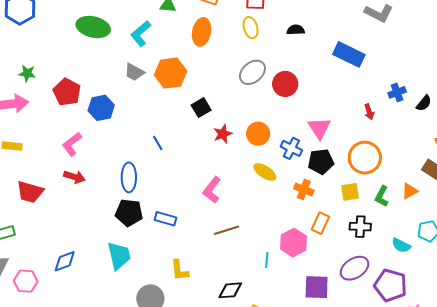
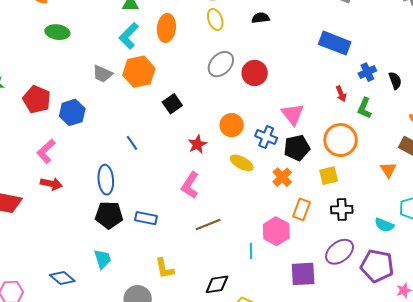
green ellipse: (93, 27) -> (57, 32), size x0.7
cyan L-shape: (141, 34) -> (129, 36), moved
blue rectangle: (349, 54) -> (335, 43), moved
black semicircle: (424, 103) -> (395, 81), turned -54
red star: (223, 134) -> (197, 144), moved
orange cross: (304, 190) -> (282, 177), turned 30
orange triangle: (410, 191) -> (388, 170), turned -30
green L-shape: (382, 196) -> (364, 108), moved
cyan trapezoid: (119, 256) -> (103, 259), size x0.7
blue diamond: (65, 261) -> (62, 278), moved, turned 65

